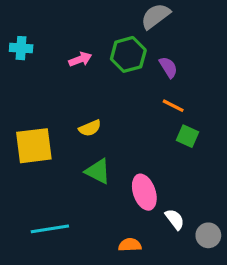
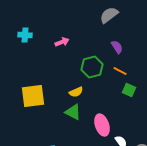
green hexagon: (128, 54) -> (92, 67), moved
yellow semicircle: (90, 128) -> (76, 92), moved

